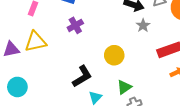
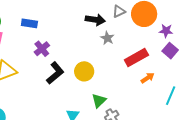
black L-shape: (82, 76) -> (55, 73), moved

